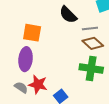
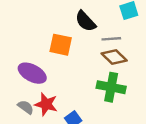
orange square: (32, 33) -> (61, 45), moved
purple ellipse: (26, 59) -> (32, 73), turned -70

